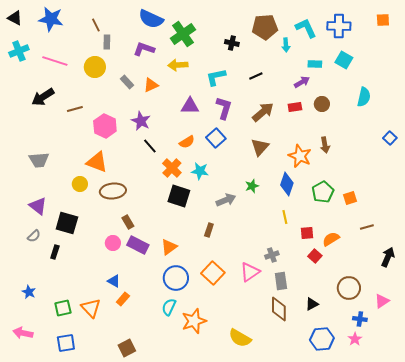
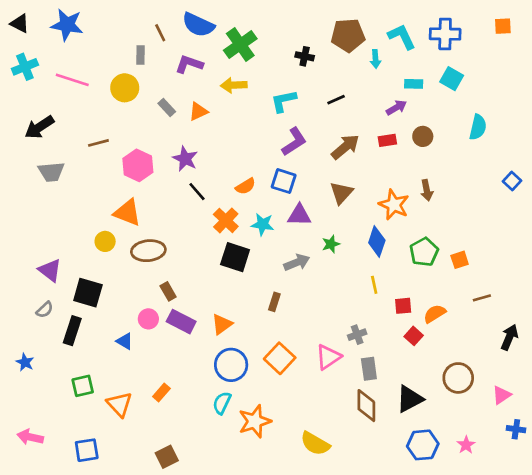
brown line: (96, 25) -> (160, 33), moved
black arrow: (43, 97) -> (39, 127), moved
purple triangle: (190, 106) -> (299, 215), moved
purple L-shape: (224, 108) -> (294, 142), turned 40
blue square: (216, 138) -> (284, 181), turned -30
gray trapezoid: (39, 160) -> (51, 172), moved
black rectangle: (55, 252) -> (72, 331), size x1.5
blue triangle: (114, 281) -> (125, 341), moved
blue star: (29, 292) -> (25, 362), moved
black triangle: (312, 304) -> (410, 399), size x1.6
green square: (63, 308) -> (83, 386), moved
blue cross: (360, 319) -> (516, 429), moved

